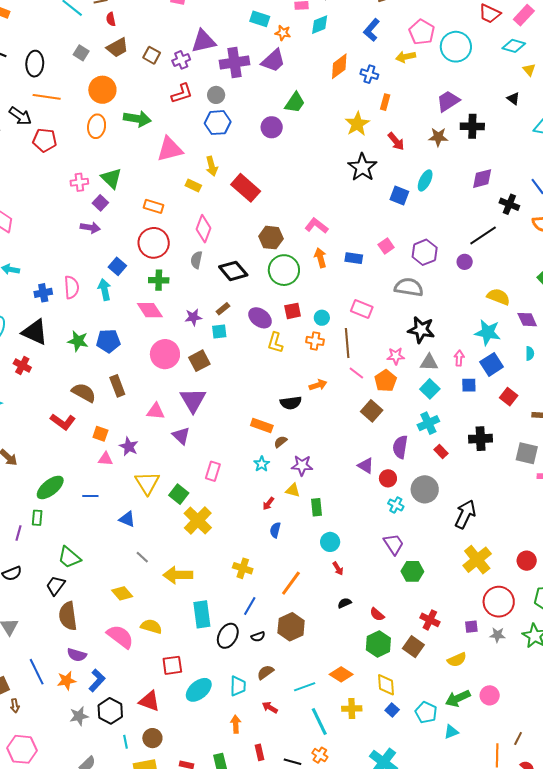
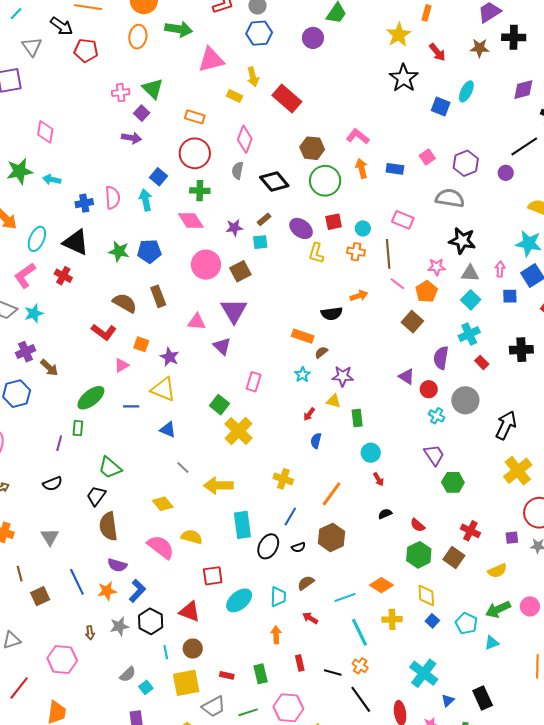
pink triangle: (105, 459) -> (122, 365), moved, turned -35
yellow triangle: (147, 483) -> (163, 389), moved, turned -36
brown arrow: (15, 706) -> (90, 633), moved

